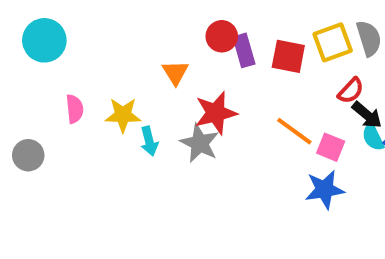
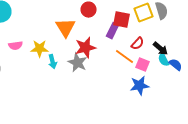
purple rectangle: (244, 50) -> (112, 31), moved, turned 42
orange triangle: (175, 73) -> (66, 28), size x1.5
red semicircle: (351, 91) -> (138, 44), moved
pink semicircle: (75, 109) -> (16, 46), turned 88

